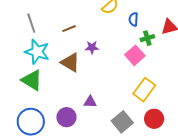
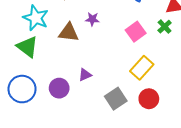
green cross: (147, 38) -> (165, 27), moved, turned -32
brown triangle: (70, 63) -> (69, 32), turned -30
purple triangle: (90, 102) -> (85, 75), turned -32

